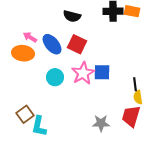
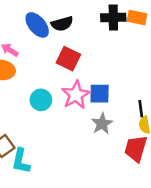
black semicircle: (72, 16) -> (62, 24), turned -30
blue ellipse: (52, 44) -> (37, 25), moved
gray star: (101, 123) -> (102, 124), moved, turned -30

